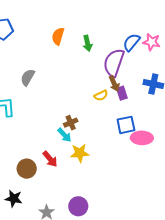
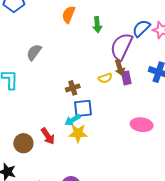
brown cross: (71, 123) -> (73, 88), moved
blue square: (126, 125) -> (83, 108), moved
cyan arrow: (65, 135) -> (73, 120), moved, turned 98

